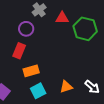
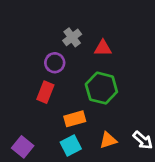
green hexagon: (85, 29) -> (101, 88), moved
orange rectangle: (31, 71) -> (75, 119), moved

